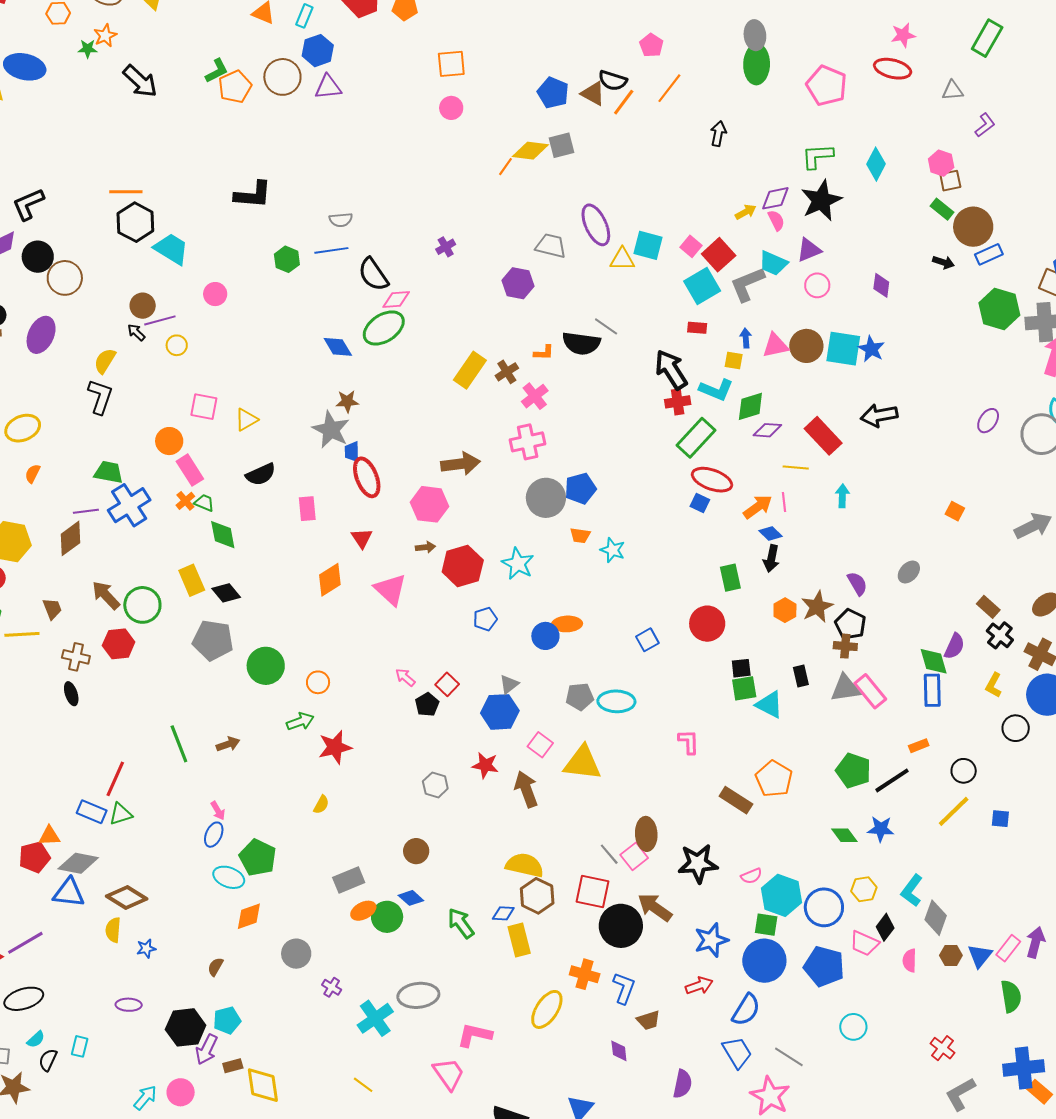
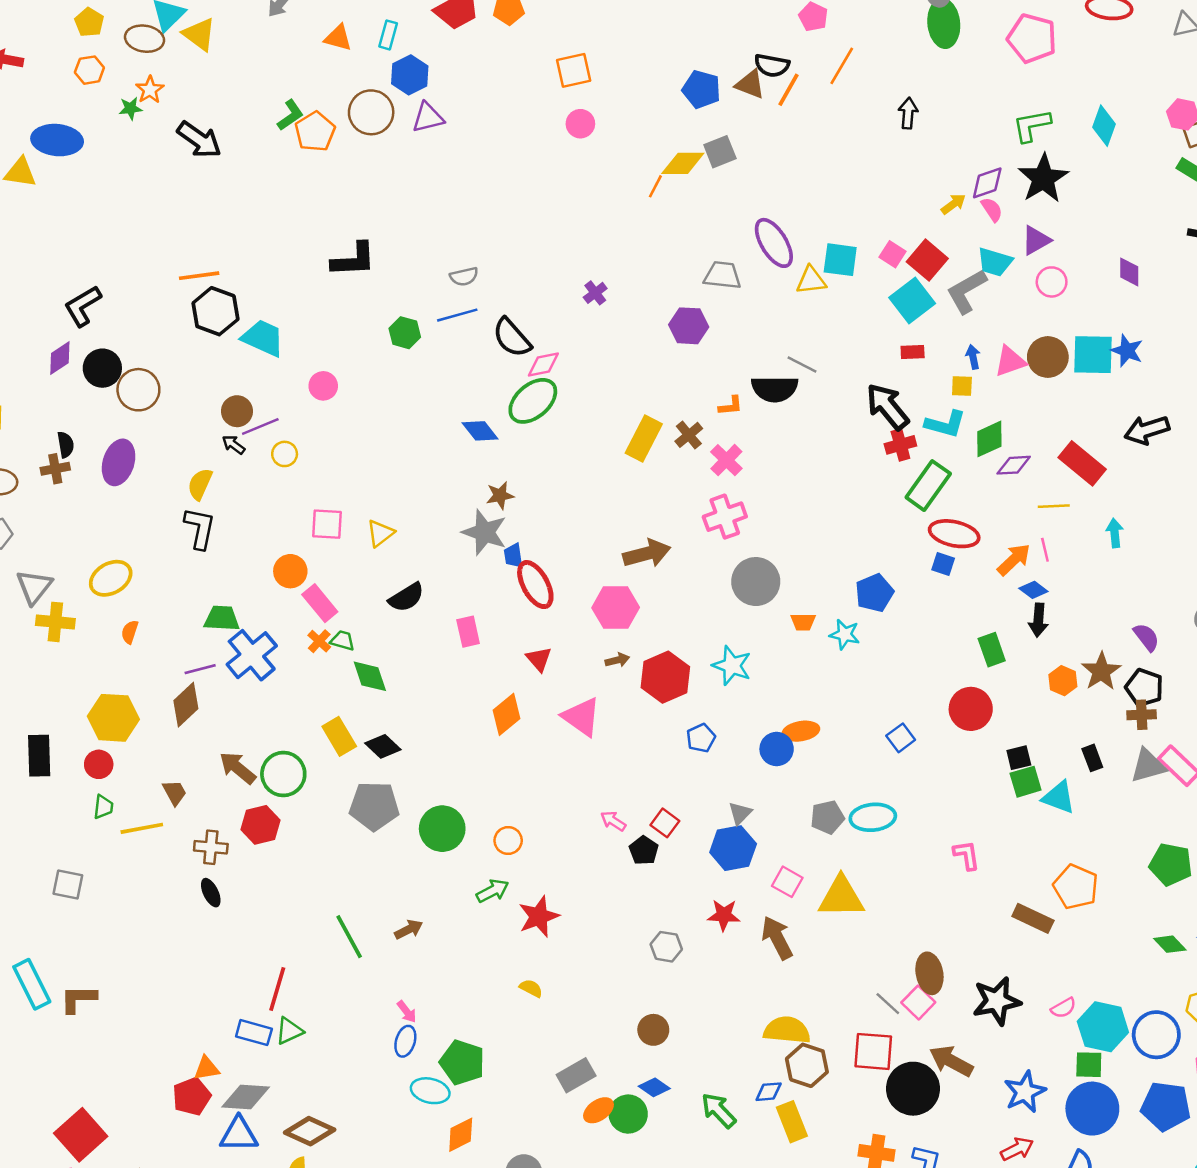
blue pentagon: (580, 488) -> (874, 593), moved
yellow semicircle: (321, 805) -> (531, 988), turned -84

